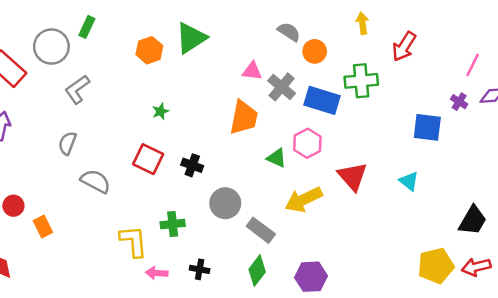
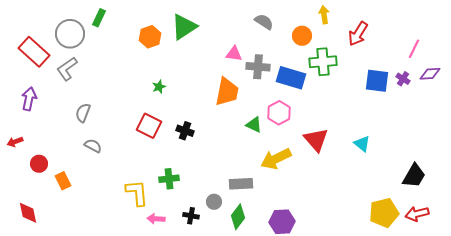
orange circle: (315, 51) -> (302, 36), moved
gray cross: (282, 87) -> (258, 67), turned -35
gray L-shape: (77, 89) -> (67, 69), moved
blue square: (427, 127) -> (377, 81), moved
gray semicircle: (95, 181) -> (93, 146), moved, size x0.7
gray circle: (225, 203) -> (214, 202), moved, size x0.6
gray rectangle: (261, 230) -> (241, 184), turned -40

